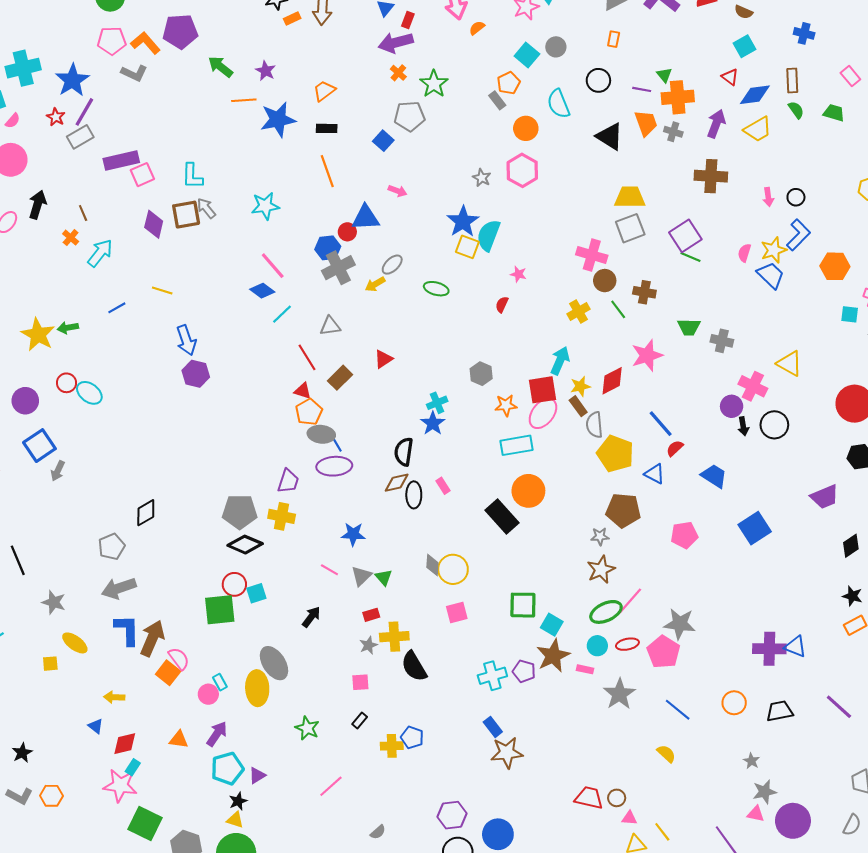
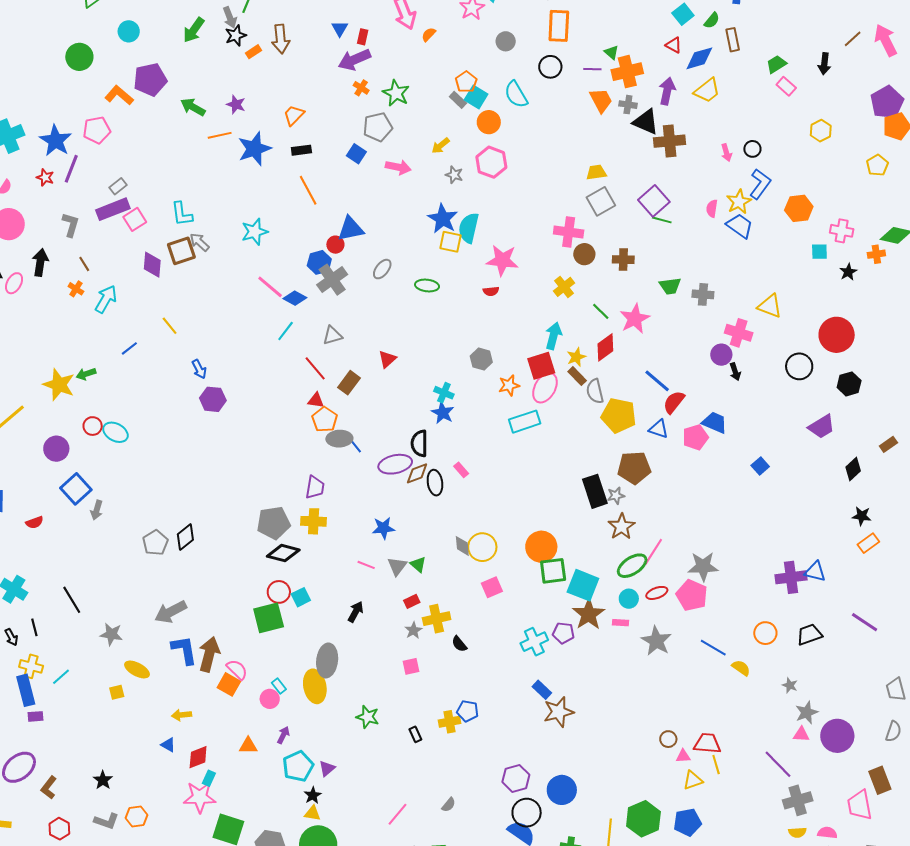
orange rectangle: (614, 39) -> (559, 26), size x2.0
pink pentagon: (112, 41) -> (97, 130), moved
cyan square: (527, 55) -> (476, 97), moved
gray L-shape: (134, 73) -> (71, 225), moved, turned -90
pink rectangle: (850, 76) -> (786, 86), moved
green semicircle: (796, 110) -> (712, 20), moved, turned 84
green trapezoid: (834, 113) -> (776, 64), turned -40
black triangle: (610, 136) -> (646, 122), moved
gray rectangle: (80, 137) -> (118, 186), moved, size x0.7
pink arrow: (398, 191) -> (398, 167), moved, size x1.4
yellow trapezoid: (630, 197) -> (596, 172), size x0.7
pink star: (518, 274) -> (502, 260), size x2.0
yellow arrow: (375, 284) -> (441, 146), moved
yellow line: (162, 291) -> (170, 326), turned 42
blue diamond: (262, 291) -> (295, 298), moved
red semicircle: (502, 305) -> (491, 291), turned -112
green line: (618, 309) -> (601, 311), moved
blue arrow: (186, 340) -> (199, 369), size x0.7
cyan cross: (437, 403) -> (444, 393), turned -36
black circle: (774, 425) -> (799, 366), moved
red semicircle: (675, 448) -> (674, 402), size x1.4
purple ellipse: (334, 466) -> (395, 464), moved
orange circle: (528, 491) -> (541, 547), moved
black rectangle: (502, 516) -> (595, 491), moved, turned 32
blue square: (755, 528) -> (760, 466), size x0.6
pink pentagon: (684, 535) -> (695, 437), moved
gray pentagon: (112, 547) -> (155, 543), moved
cyan square: (552, 625) -> (583, 585), size x1.5
gray ellipse: (274, 663) -> (327, 660), turned 48
black semicircle: (414, 666) -> (459, 644), size x0.6
black rectangle: (360, 721) -> (415, 734), moved, turned -56
purple arrow: (217, 734) -> (283, 735), size x0.7
yellow semicircle: (666, 754) -> (741, 668), moved
pink line: (331, 786) -> (397, 814), moved
red trapezoid: (589, 798) -> (707, 743), moved
yellow line: (662, 832) -> (716, 765), turned 30

